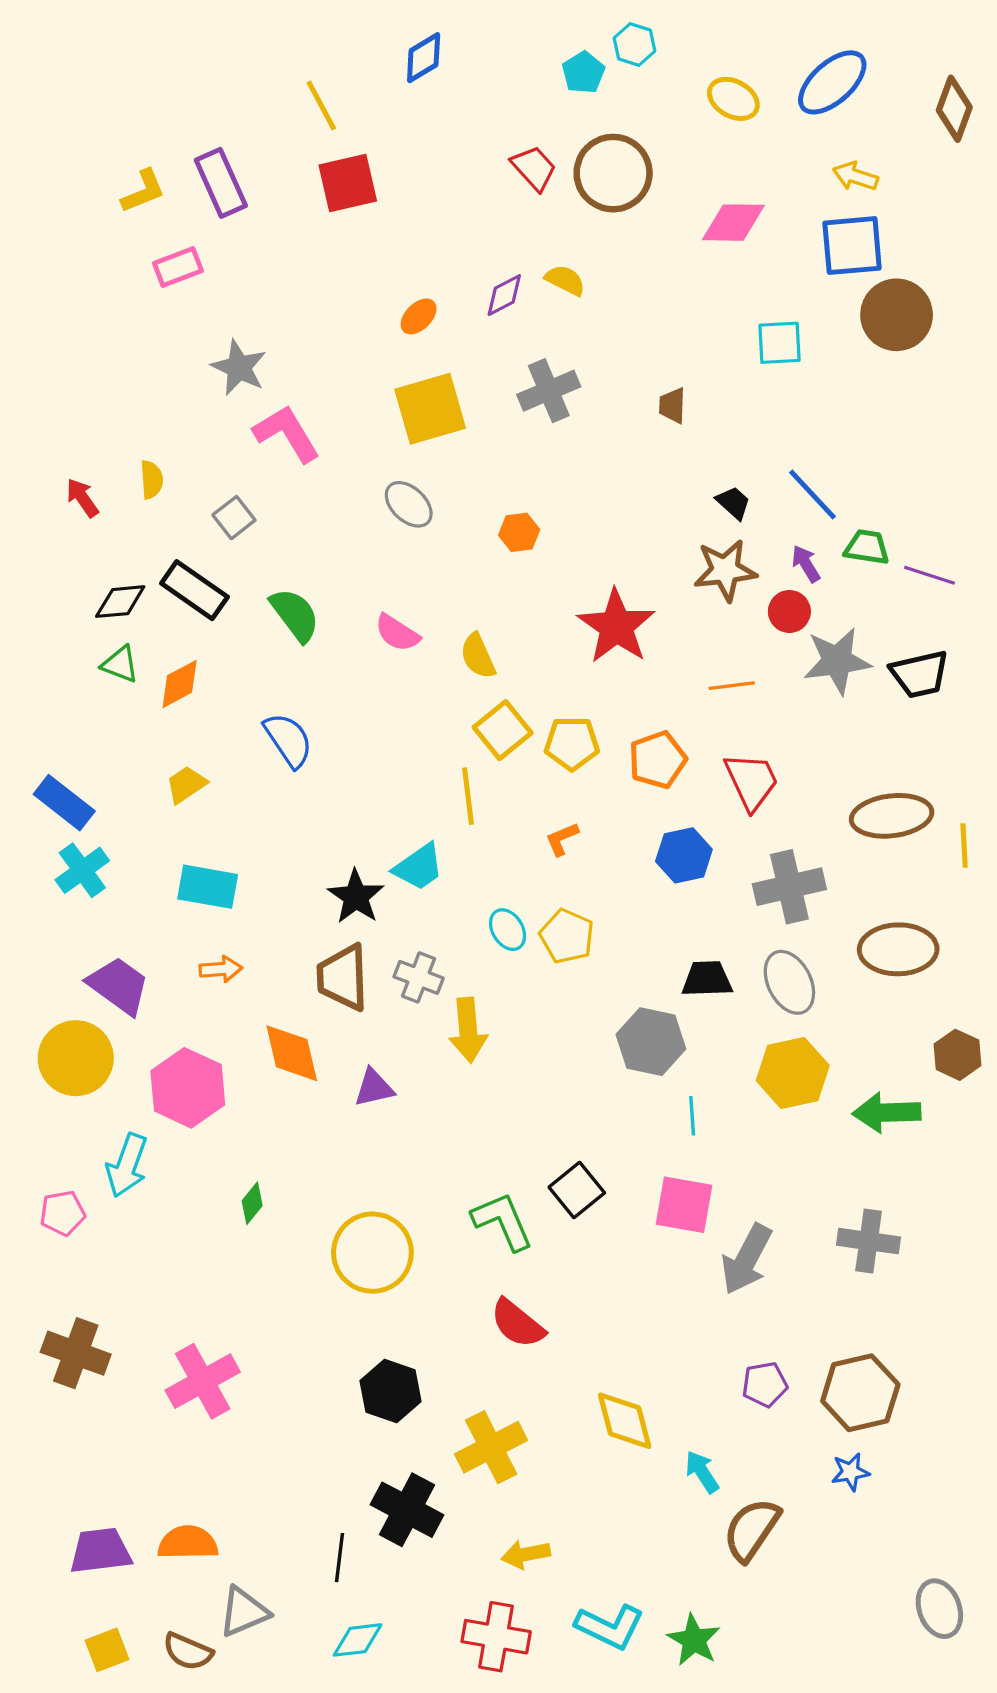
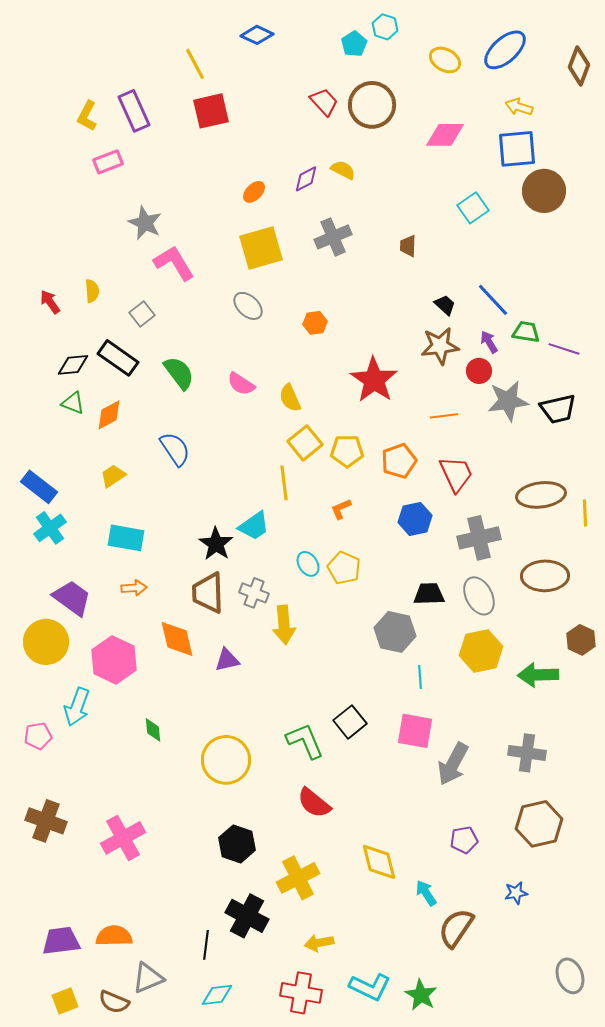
blue diamond: (424, 58) -> (257, 35), turned 56
yellow L-shape: (143, 191) -> (87, 116), turned 140
cyan square: (780, 343) -> (473, 208), turned -32
green diamond: (252, 1203) -> (153, 730), turned -45
brown hexagon: (860, 1393) -> (539, 824), moved

